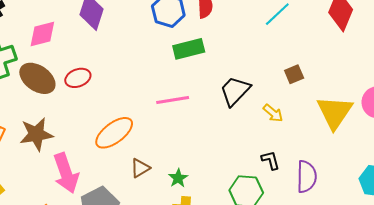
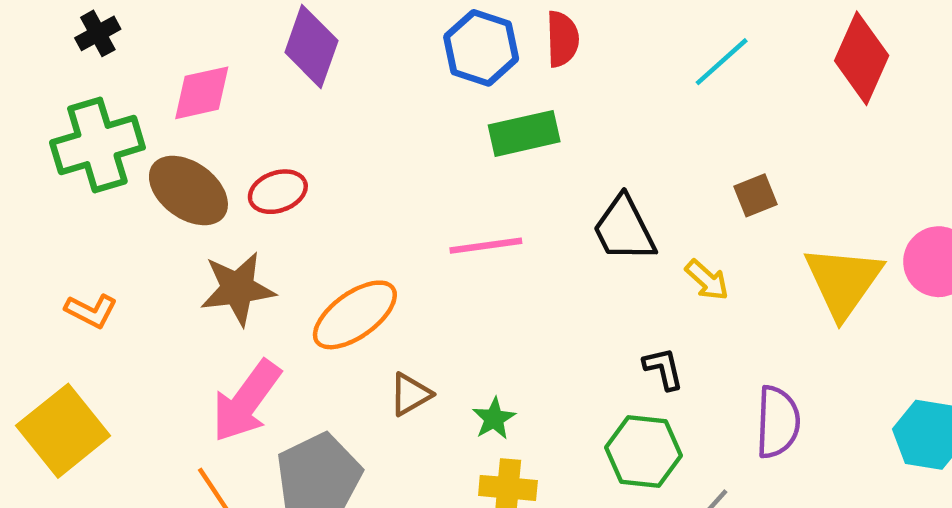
black trapezoid: (235, 91) -> (624, 229), turned -72
brown star: (36, 134) -> (238, 289), moved
black L-shape: (271, 160) -> (663, 369), moved
pink arrow: (66, 173) -> (246, 401), turned 54

